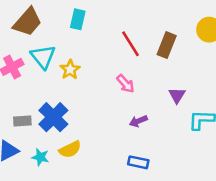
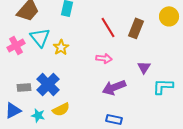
pink arrow: (125, 84) -> (104, 58), turned -42
purple arrow: (138, 121) -> (114, 87), size x1.6

